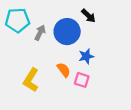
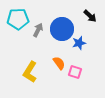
black arrow: (88, 16) -> (90, 16), moved
blue star: (86, 56) -> (79, 43), moved

